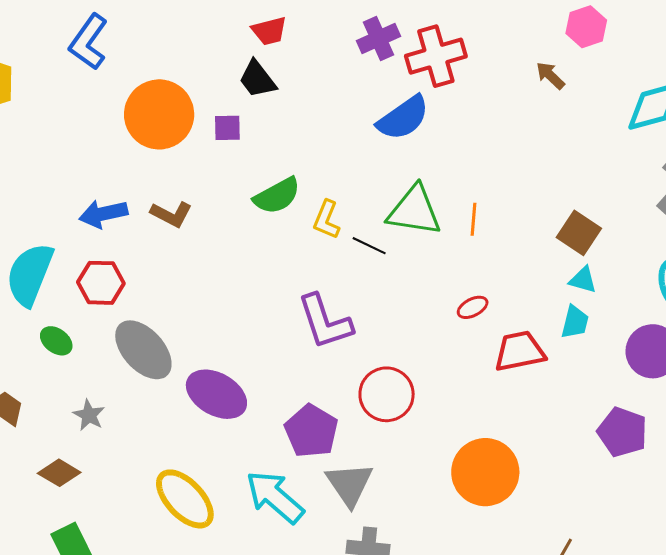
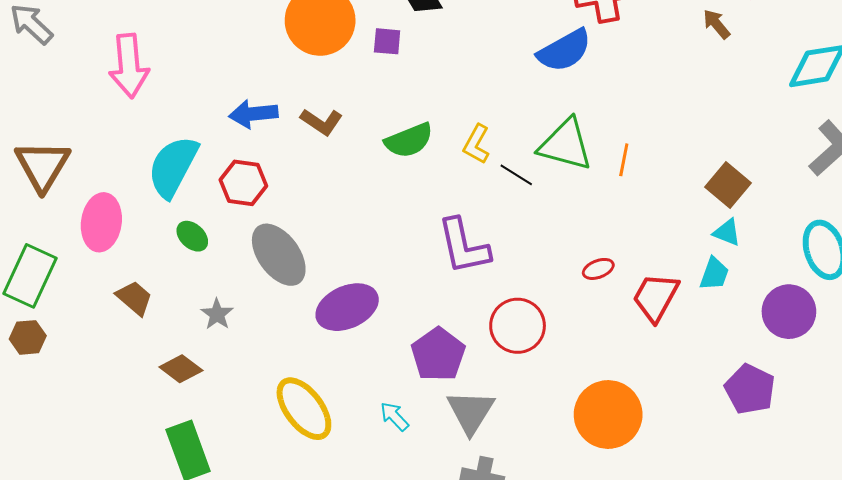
green semicircle: (277, 196) -> (409, 140), moved
red ellipse: (473, 307) -> (598, 269), moved
red trapezoid: (520, 351) -> (656, 297), turned -56
purple ellipse: (216, 394) -> (347, 307), turned -60
cyan arrow: (275, 497) -> (394, 416), size x0.5

